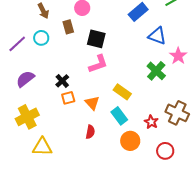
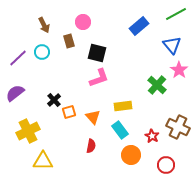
blue triangle: (157, 36) -> (172, 45), moved, turned 30
purple semicircle: (25, 79) -> (15, 93), moved
black cross: (62, 81) -> (54, 100), moved
yellow rectangle: (122, 92) -> (123, 106), turned -42

